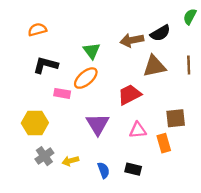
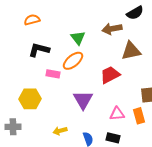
black semicircle: (160, 33) -> (135, 13), moved
pink triangle: (138, 130) -> (117, 114), moved
gray cross: (44, 156) -> (13, 127), moved, turned 35

